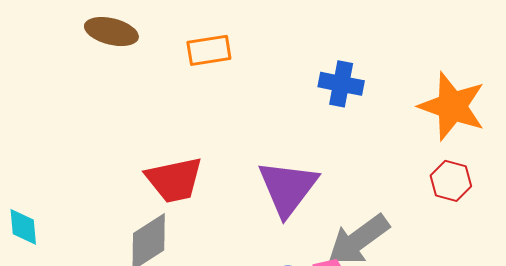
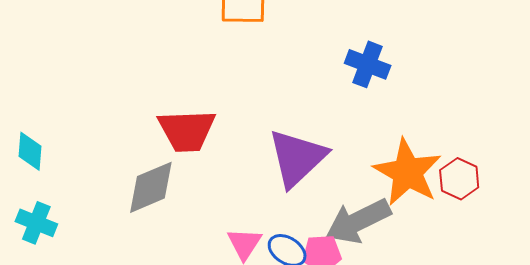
orange star: (452, 106) -> (407, 172), moved

